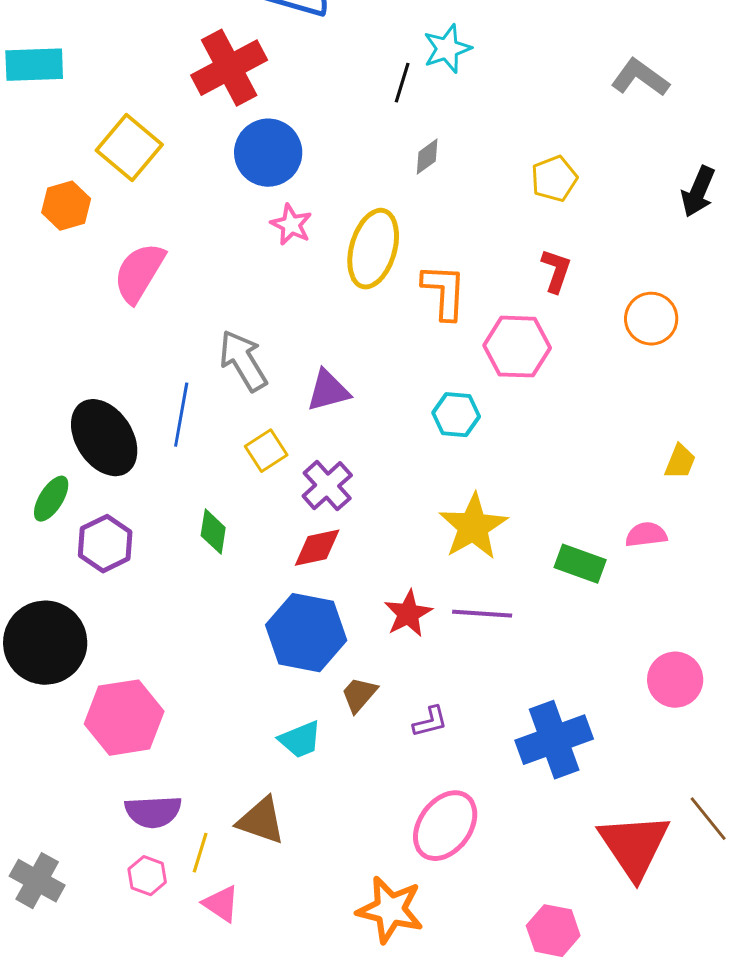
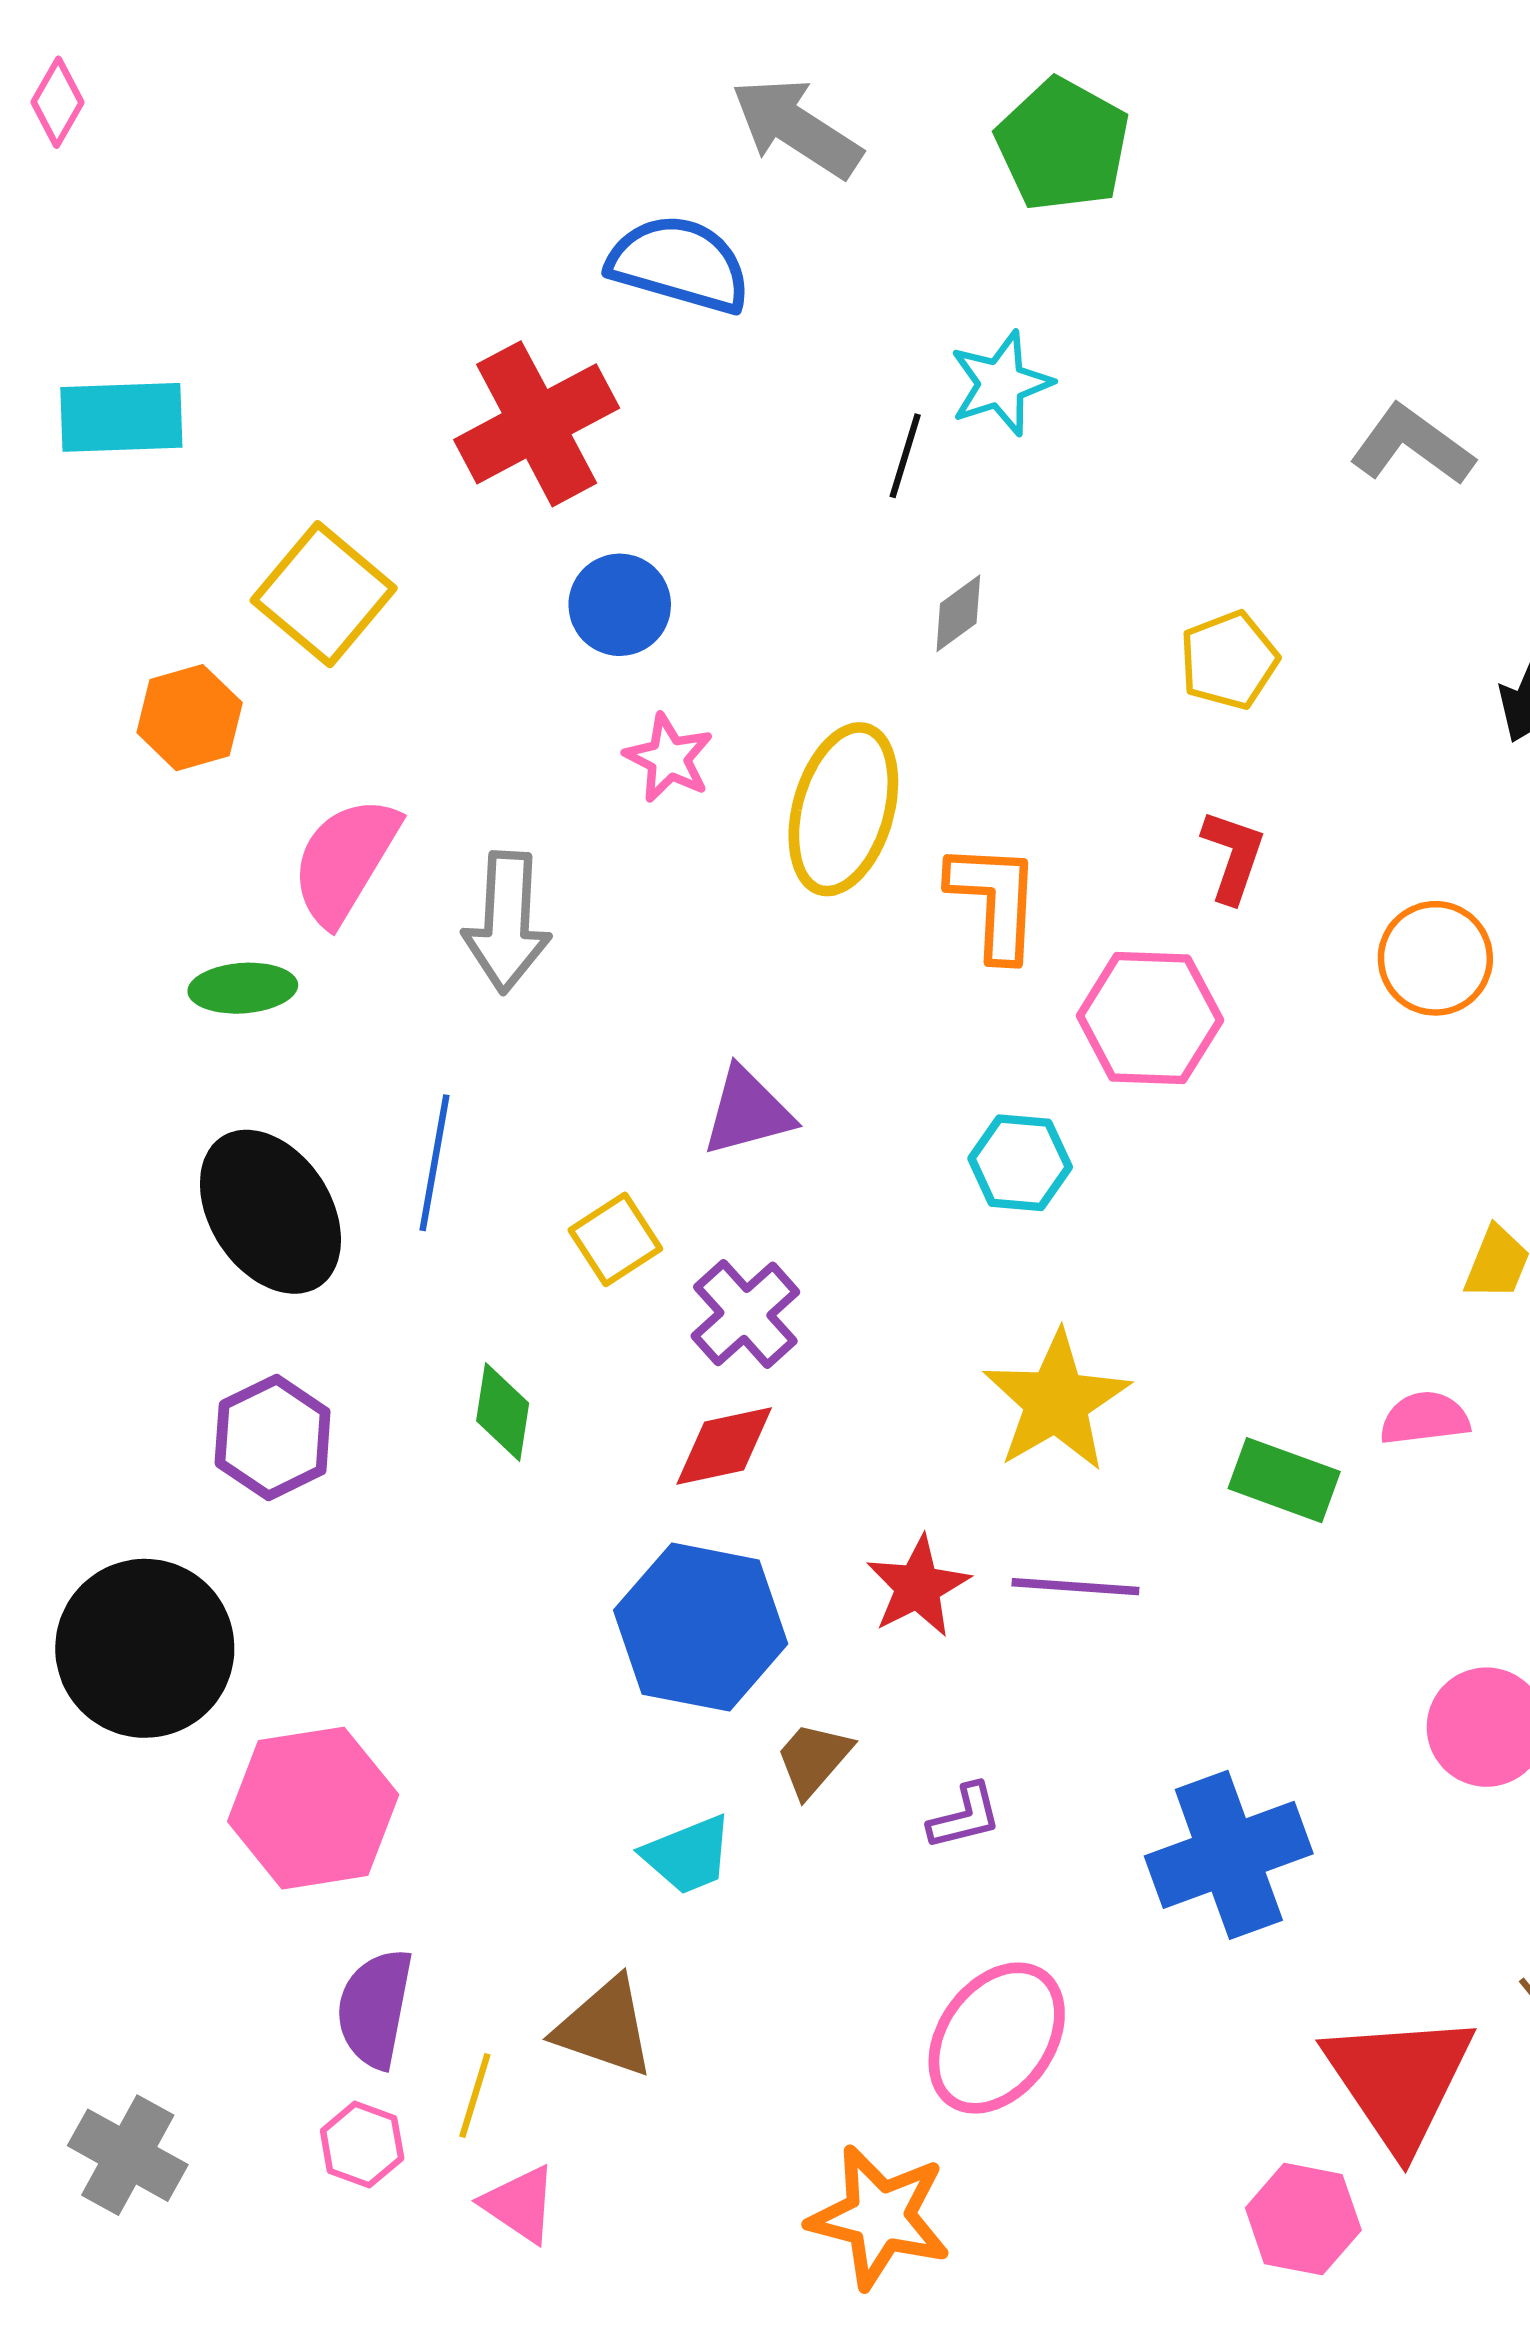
blue circle: (268, 153) -> (620, 605), size x0.7
gray arrow: (243, 361) -> (507, 922), moved, turned -146
green ellipse: (51, 499) -> (243, 988), moved, turned 54
purple semicircle: (153, 812) -> (375, 2008), turned 104
pink hexagon: (553, 931) -> (1303, 2219), moved

